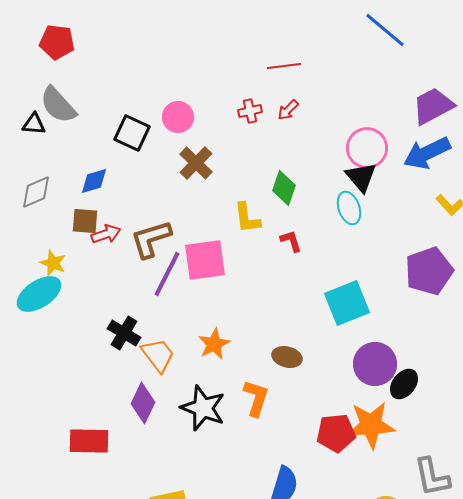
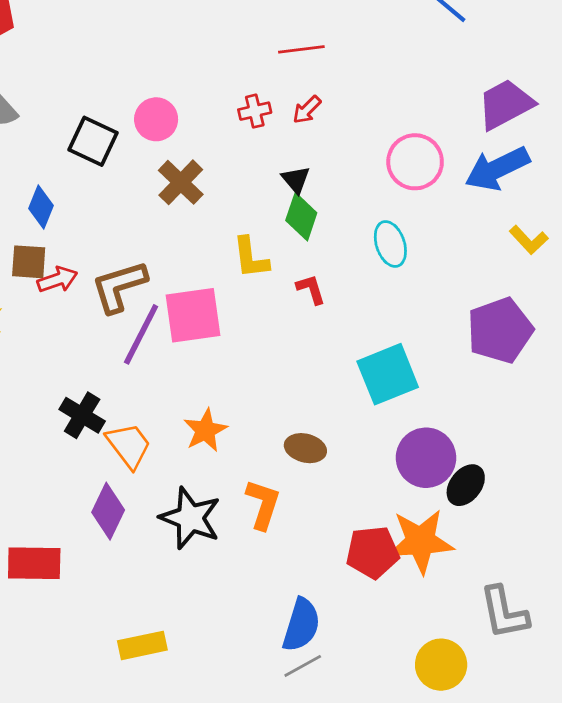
black triangle: (361, 177) -> (296, 180), moved, size x0.7
blue diamond: (94, 181) -> (41, 207), turned -52

